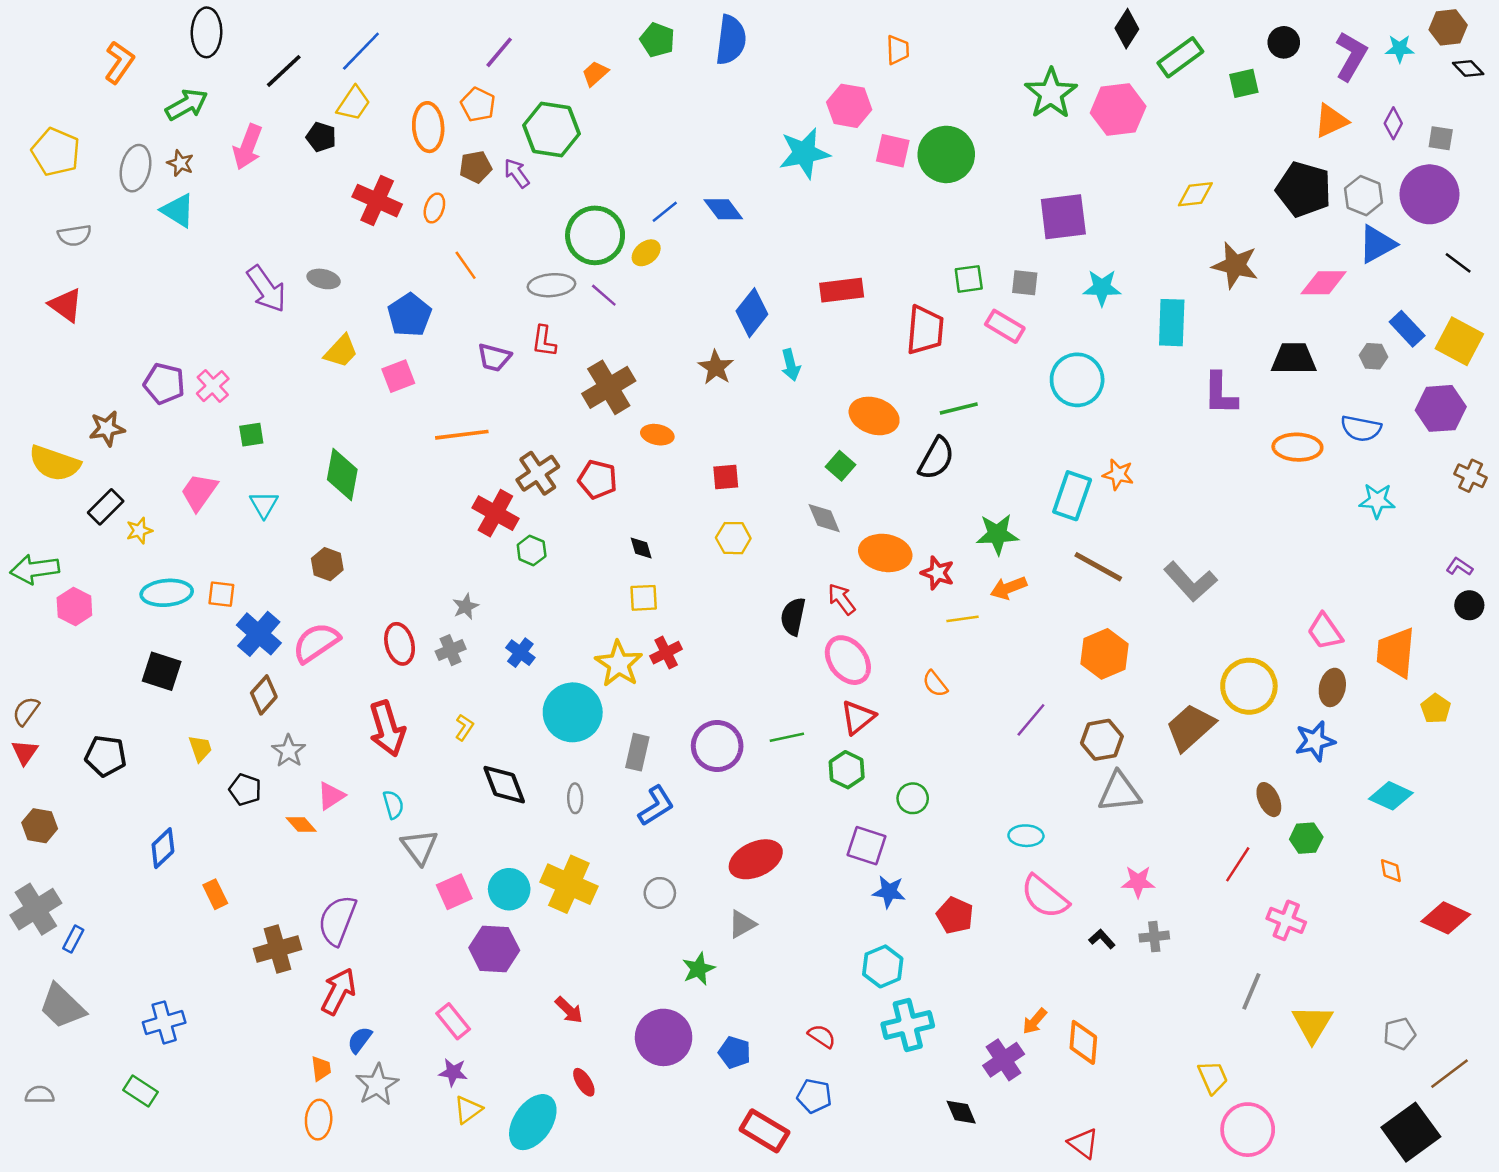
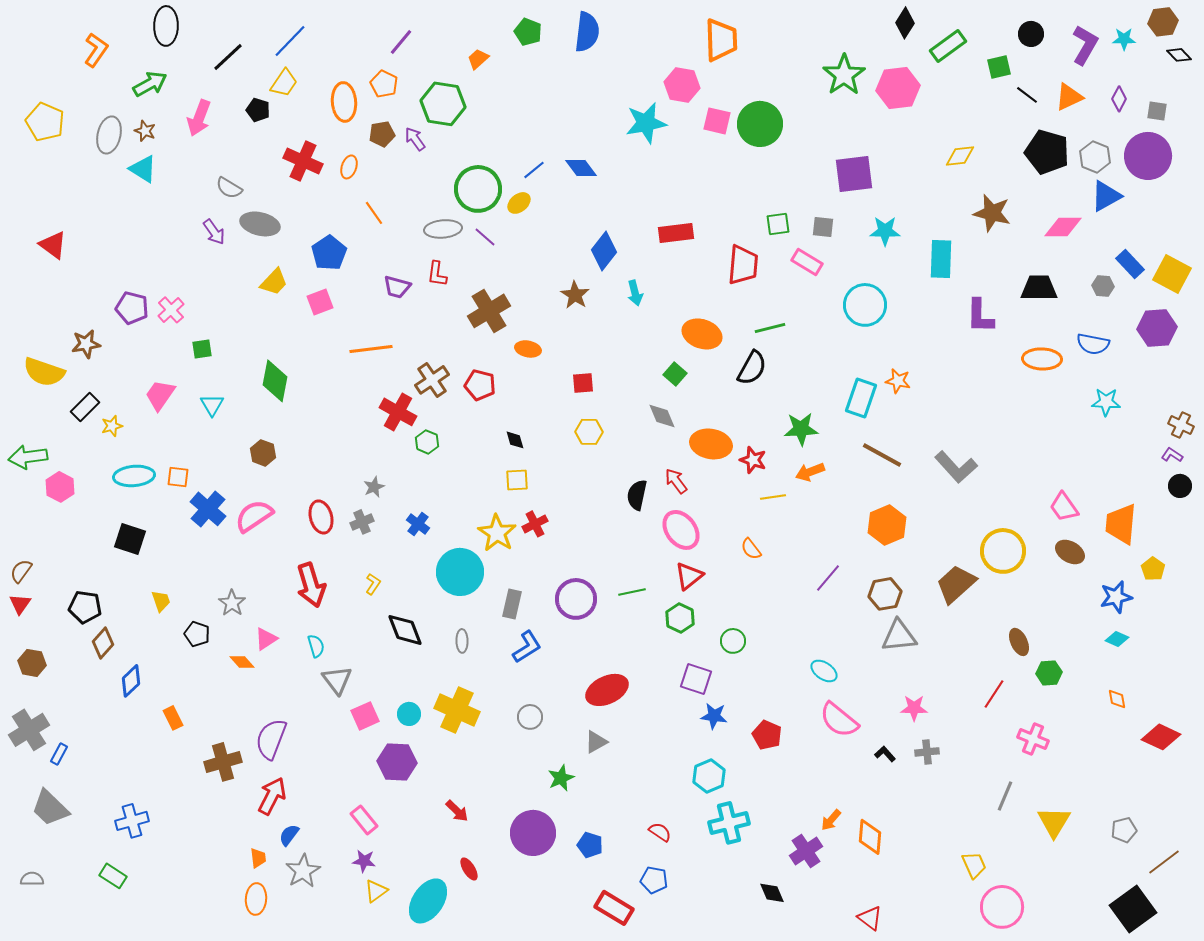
orange trapezoid: (898, 50) -> (721, 40), size x1.8
gray semicircle: (74, 235) -> (229, 188), moved, turned 40
black line: (1458, 263) -> (1027, 95), moved
gray ellipse: (324, 279) -> (260, 224), size x1.5
purple arrow: (266, 289) -> (214, 232), size x0.7
brown cross: (1471, 476) -> (1181, 425), moved
brown ellipse: (1332, 687) -> (1070, 552), turned -72
brown diamond: (264, 695) -> (103, 643), moved
blue star: (1315, 741) -> (1116, 597), moved
cyan diamond: (1391, 796) -> (1117, 639), size x0.7
cyan ellipse: (1026, 836) -> (824, 671), turned 32
cyan circle: (509, 889) -> (409, 714), size x0.7

